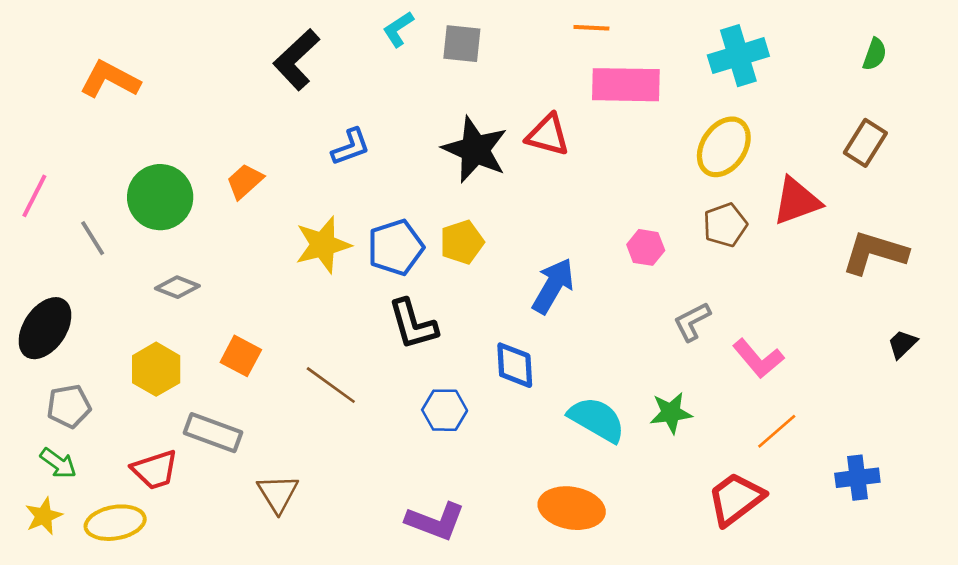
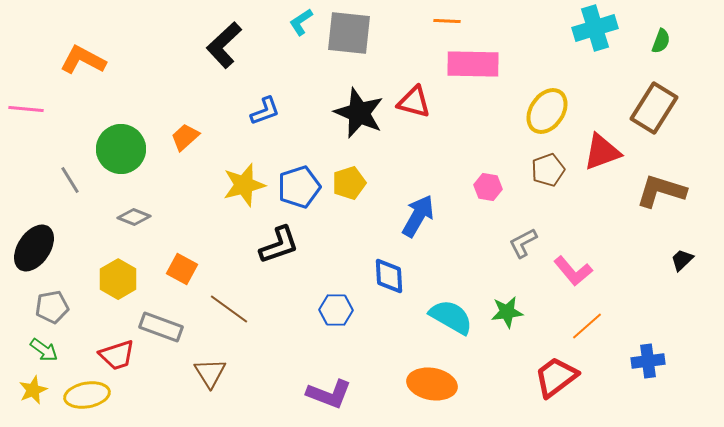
gray square: (462, 44) -> (349, 33), size x1.5
cyan cross: (738, 56) -> (595, 28), moved
brown rectangle: (865, 143) -> (654, 108), size x1.4
pink line: (34, 196) -> (26, 109), moved, turned 68
black L-shape: (413, 324) -> (279, 245), moved, turned -93
brown line: (331, 385) -> (229, 309), moved

